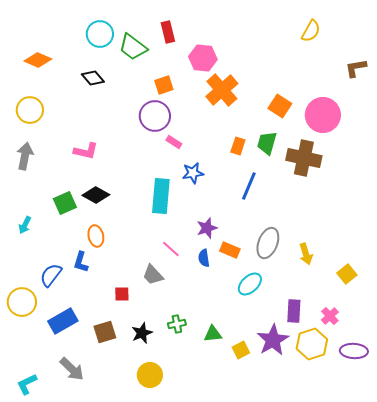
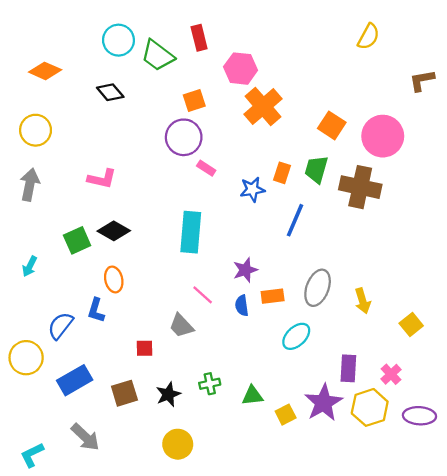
blue star: (193, 173) -> (252, 189), moved
orange rectangle: (230, 250) -> (273, 296), turned -30

